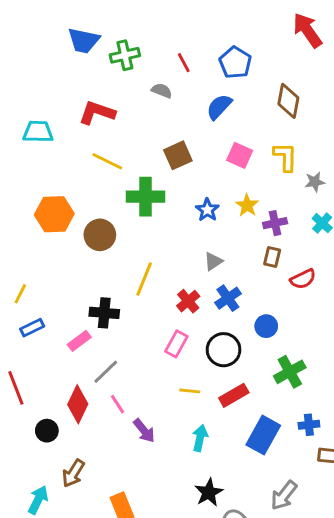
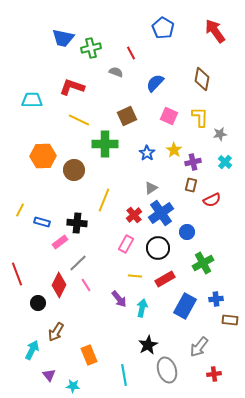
blue pentagon: (235, 63) -> (163, 28), moved
blue cross: (228, 298) -> (161, 213), size x1.4
blue rectangle: (32, 328) -> (42, 222), moved, turned 42
purple arrow: (144, 431) -> (119, 299), moved

